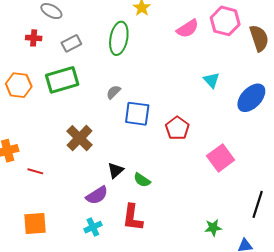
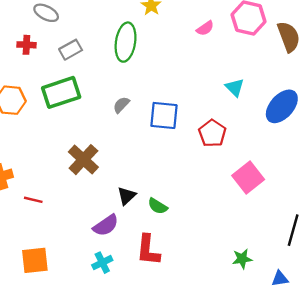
pink semicircle: (188, 29) -> (205, 28), size x0.7
blue square: (137, 114) -> (164, 115), moved
red pentagon: (177, 128) -> (212, 133), moved

